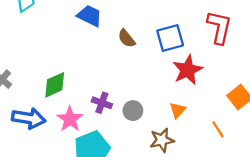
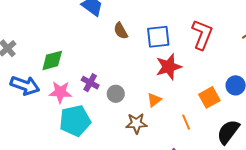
pink star: (70, 119) -> (60, 92), turned 30

